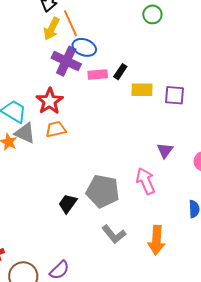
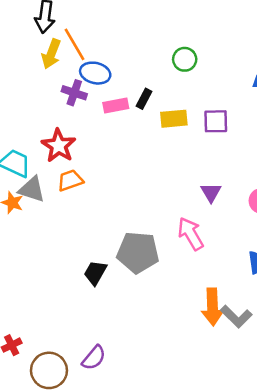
green circle: (152, 14) -> (185, 59), moved
purple cross: (66, 61) -> (74, 93), size x0.7
gray L-shape: (114, 234) -> (236, 317), moved

